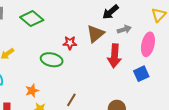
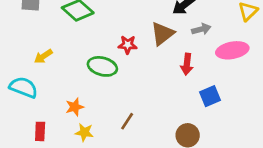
pink ellipse: (148, 44) -> (232, 50), turned 65
red arrow: (114, 56) -> (187, 64), size x0.7
blue square: (141, 74) -> (210, 96), moved

